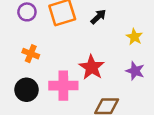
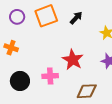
orange cross: (31, 54) -> (11, 48), moved
pink cross: (63, 86) -> (50, 76), size x0.7

